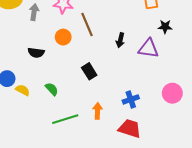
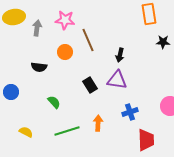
purple triangle: (148, 48) -> (117, 80), moved
yellow semicircle: (23, 90) -> (26, 132), moved
red trapezoid: (130, 129) -> (146, 140), moved, turned 70

